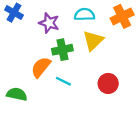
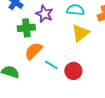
green cross: (62, 50) -> (26, 28), moved
red circle: (108, 83) -> (73, 71), moved

